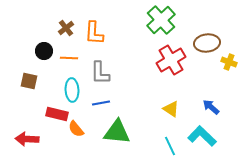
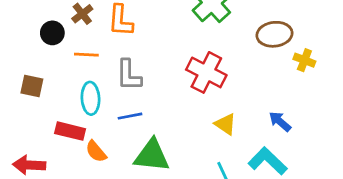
black circle: (44, 51) -> (52, 33), moved
red cross: (171, 60) -> (206, 72), moved, turned -32

